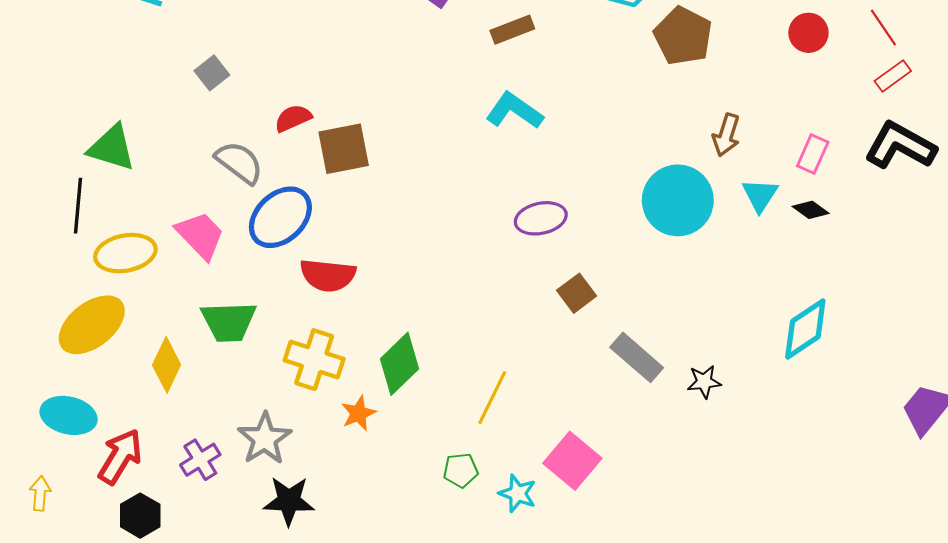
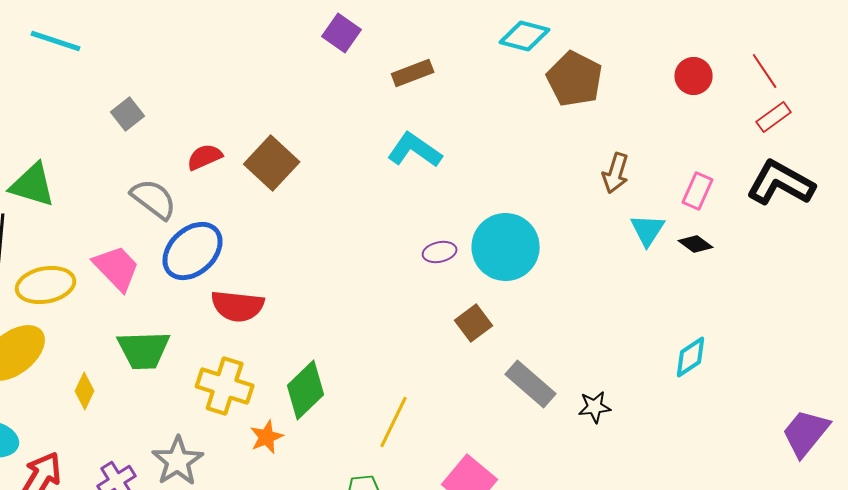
brown square: (344, 149) -> (272, 163), moved, turned -36
cyan circle: (678, 200) -> (506, 247), moved
purple ellipse: (541, 218) -> (440, 252), size x0.7
cyan diamond: (805, 329) -> (691, 357), size x0.7
yellow diamond: (167, 365) -> (85, 391), size x0.7

